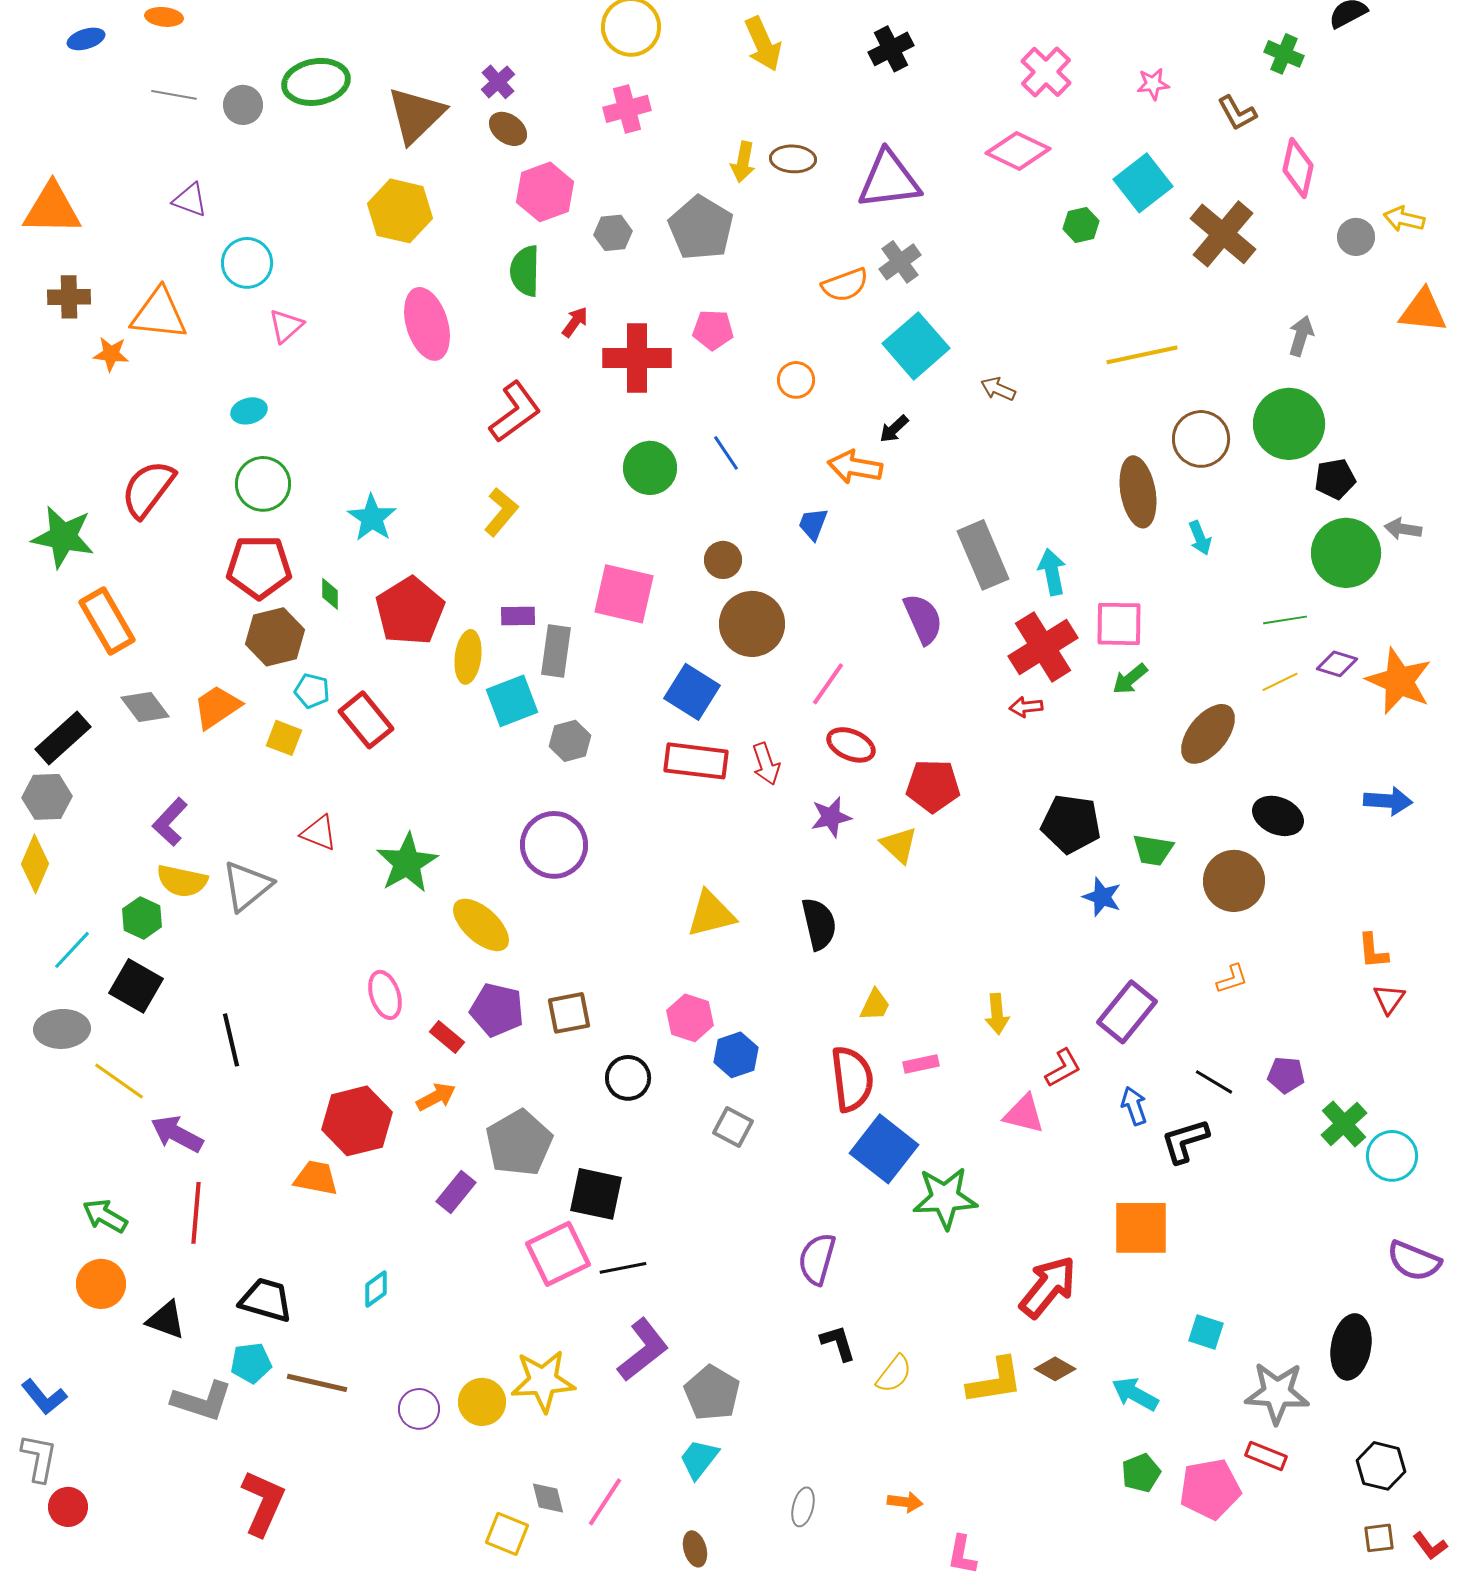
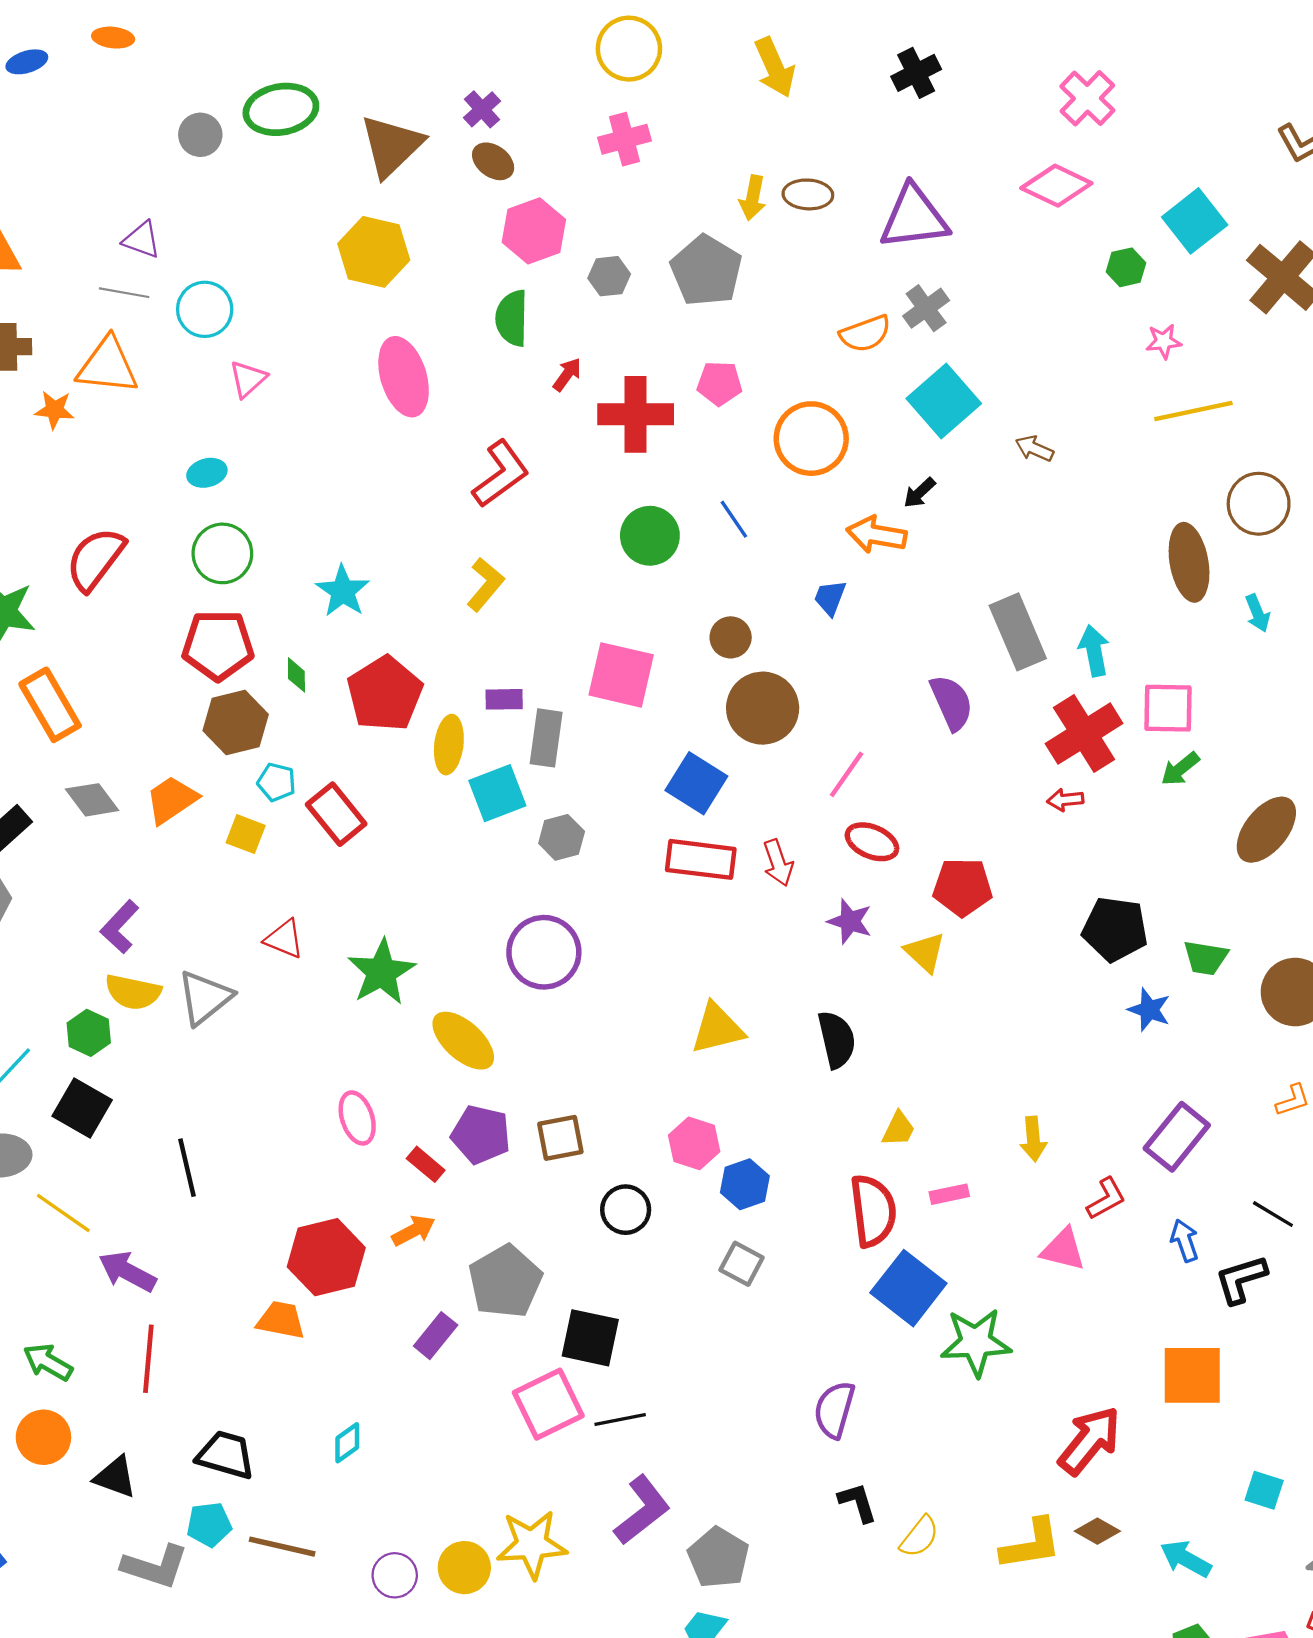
pink star: (1153, 84) -> (1164, 341), moved
gray line: (174, 95) -> (124, 293), moved
orange circle: (796, 380) -> (811, 439), size x1.8
purple star: (831, 817) -> (850, 921), turned 30

